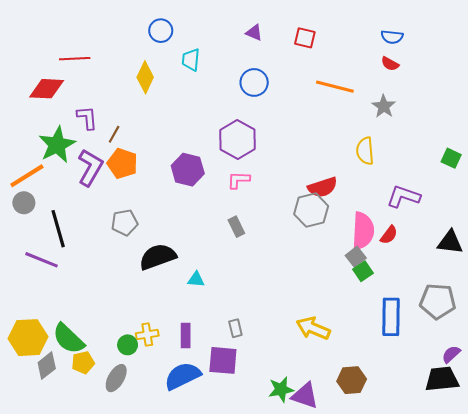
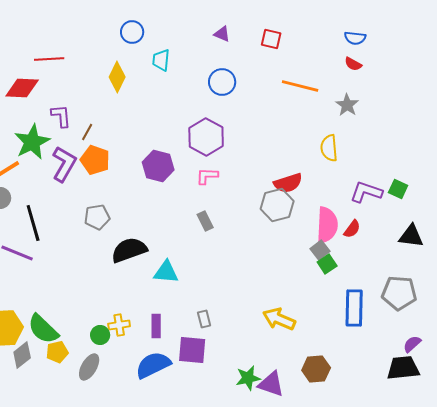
green square: (451, 158) -> (398, 189), moved
cyan triangle: (196, 280) -> (166, 272), size x1.5

